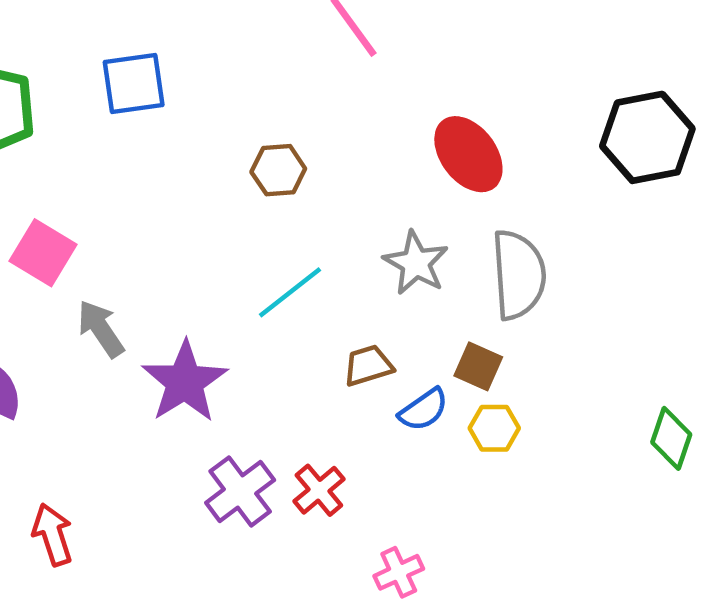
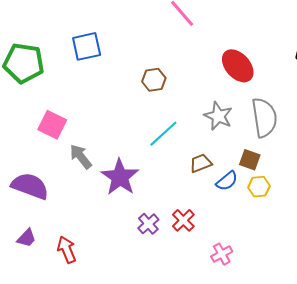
purple cross: (240, 491) -> (148, 224), size x0.7

